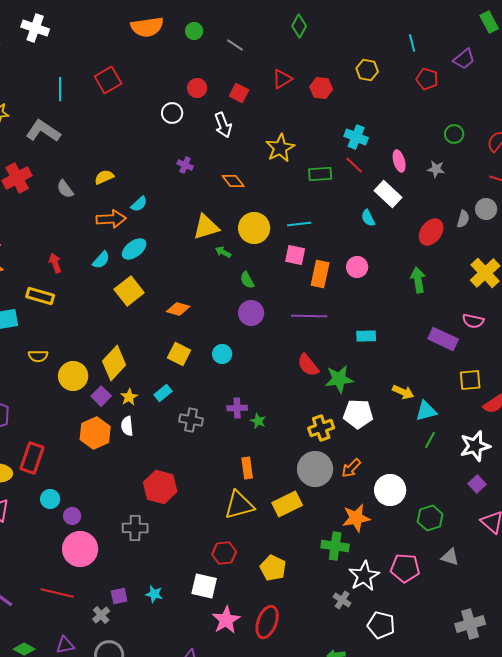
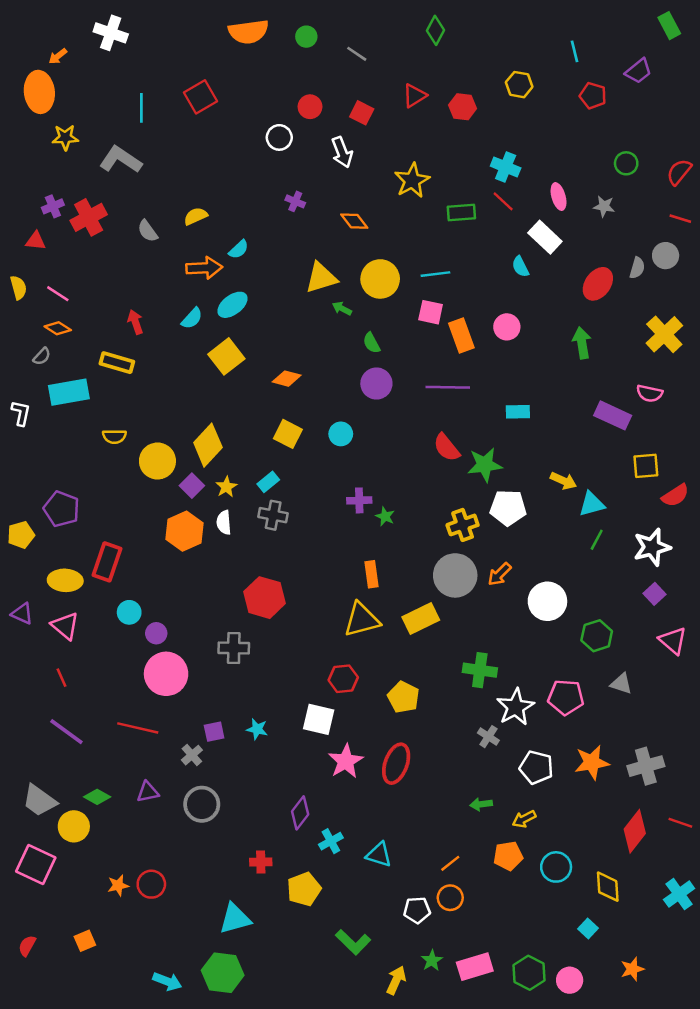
orange rectangle: (320, 274) -> (461, 336), turned -32
gray cross: (191, 420) -> (273, 515), moved
orange star: (356, 518) -> (592, 762), moved

